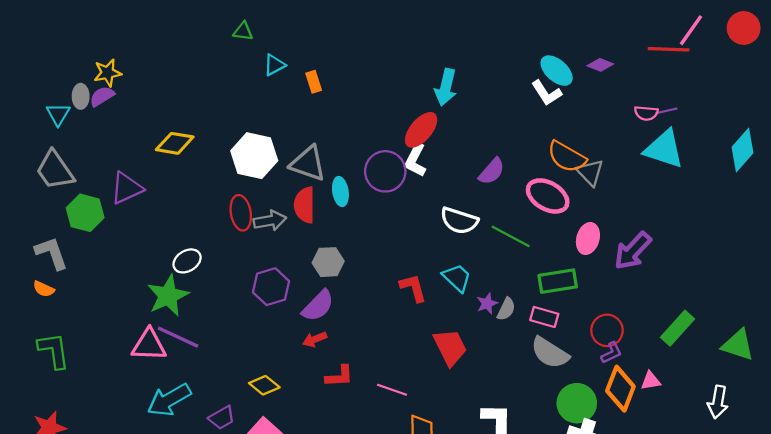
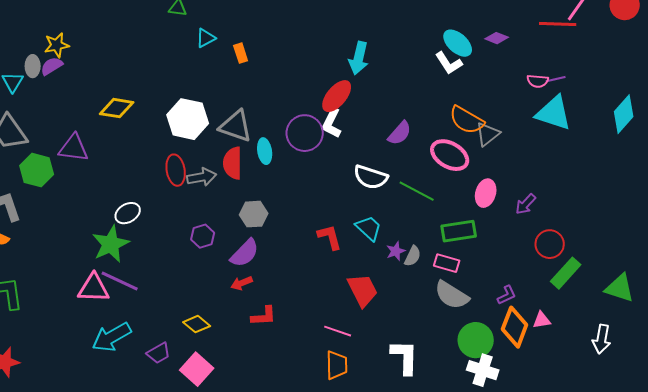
gray triangle: (590, 172) -> (488, 134), turned 36
purple triangle: (127, 188) -> (74, 148), turned 32
purple arrow: (633, 251) -> (526, 204), size x0.6
purple hexagon: (271, 287) -> (203, 236), size x0.7
red circle: (607, 330) -> (550, 244), moved
pink line: (392, 390) -> (338, 331), moved

